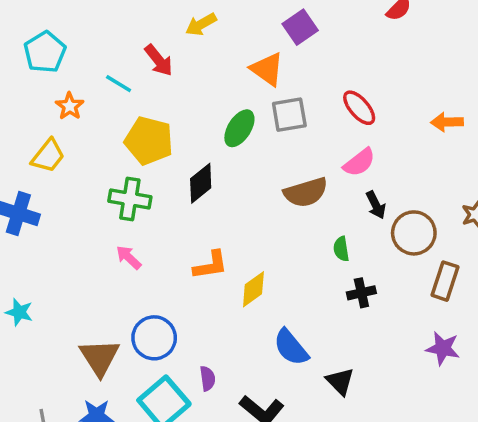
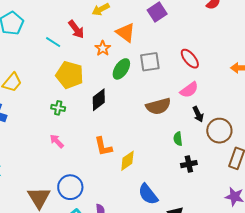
orange triangle: (267, 69) -> (126, 32), moved
orange star: (70, 106) -> (103, 48), moved
green cross: (130, 199) -> (58, 108), size x0.6
orange L-shape: (211, 265) -> (103, 147), turned 85

